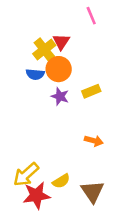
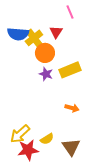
red triangle: (61, 42) -> (56, 32), moved
blue semicircle: (35, 74) -> (18, 34), moved, size x1.5
yellow rectangle: (91, 91) -> (70, 70), size x1.5

